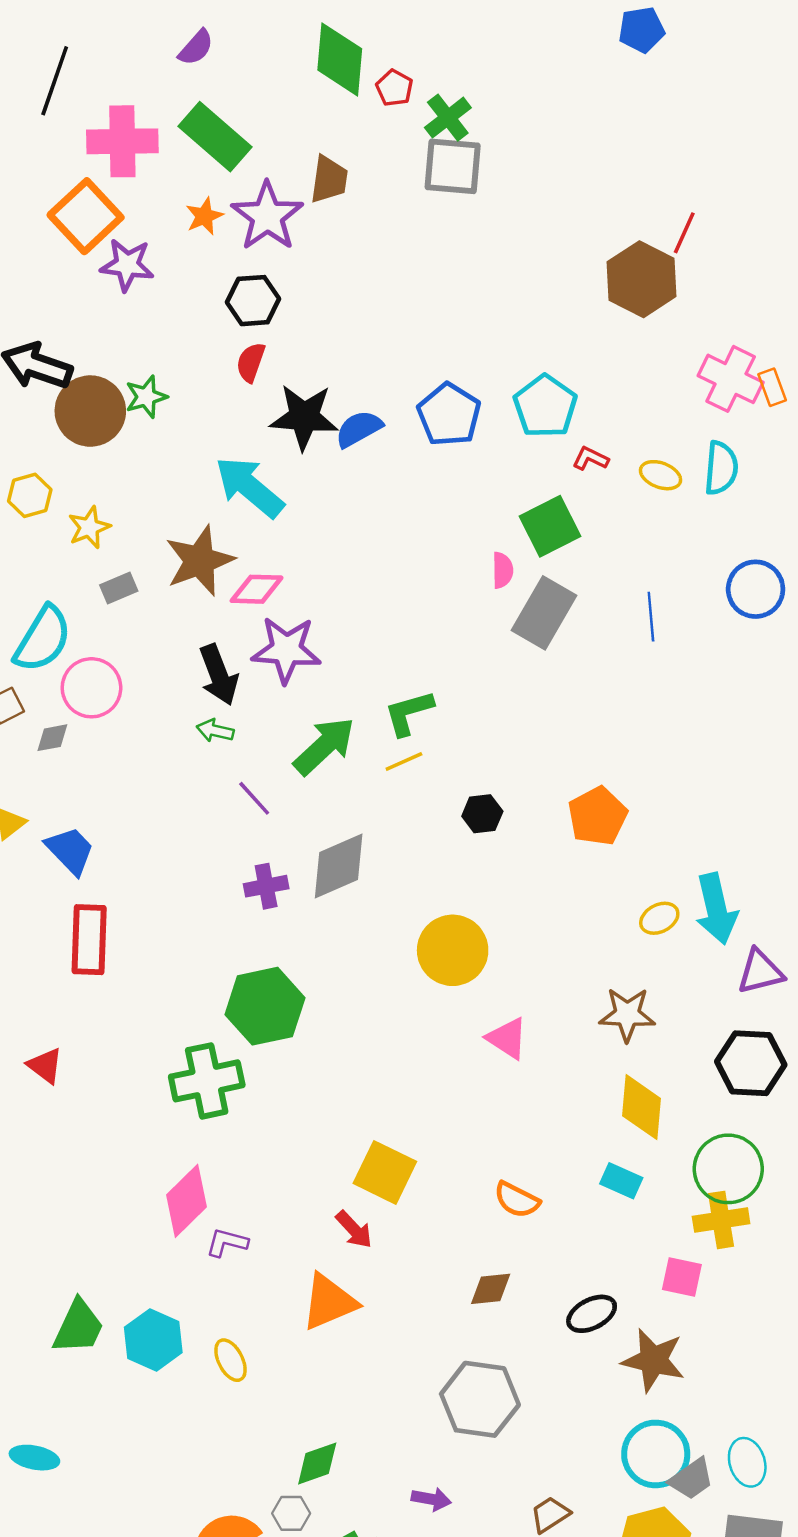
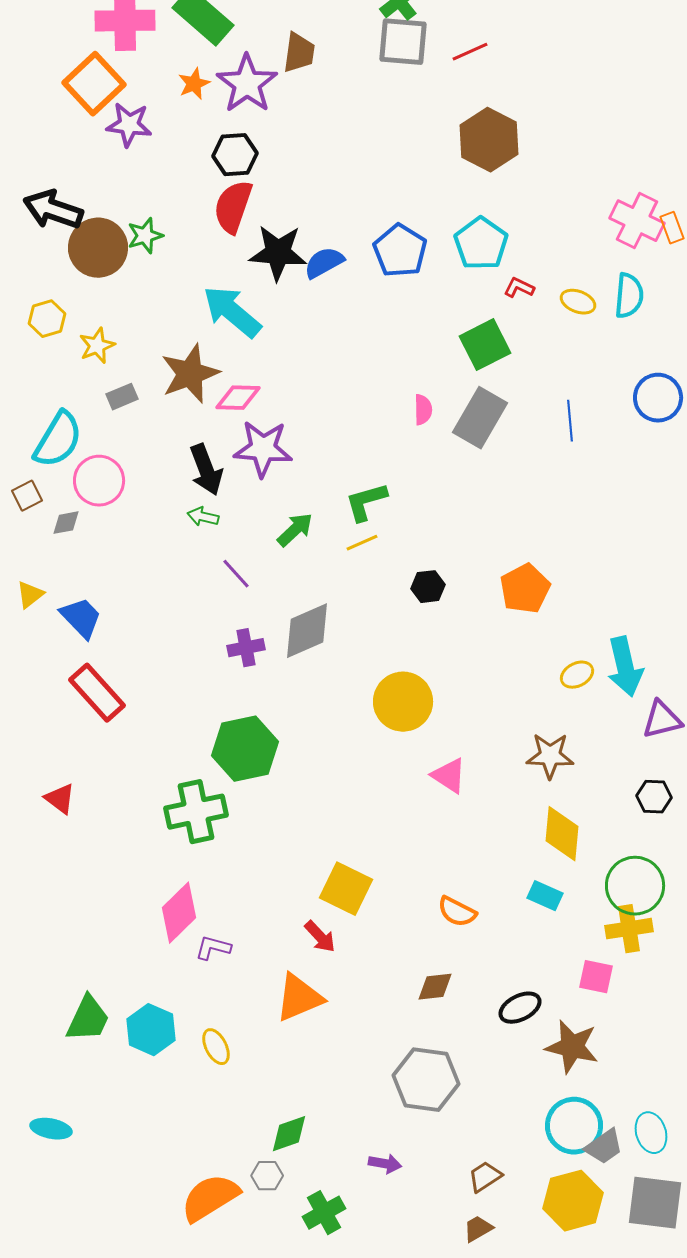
red line: (684, 233) -> (470, 52), moved, turned 42
brown hexagon: (641, 279) -> (489, 140), moved
red semicircle: (251, 362) -> (233, 207), size x1.6
pink semicircle: (503, 570) -> (423, 410), moved
green arrow: (324, 746) -> (295, 530), size x0.7
red rectangle: (89, 940) -> (97, 693), turned -44
black hexagon: (751, 1063) -> (654, 797), size x0.6

